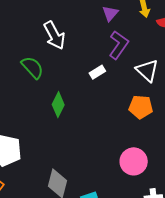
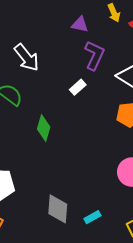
purple triangle: (110, 13) -> (80, 24), turned -48

